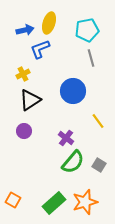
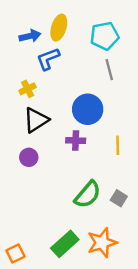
yellow line: (98, 121) -> (118, 145), turned 35
purple cross: (66, 138) -> (76, 141), moved, turned -35
orange square: (13, 200) -> (16, 253), moved, turned 35

